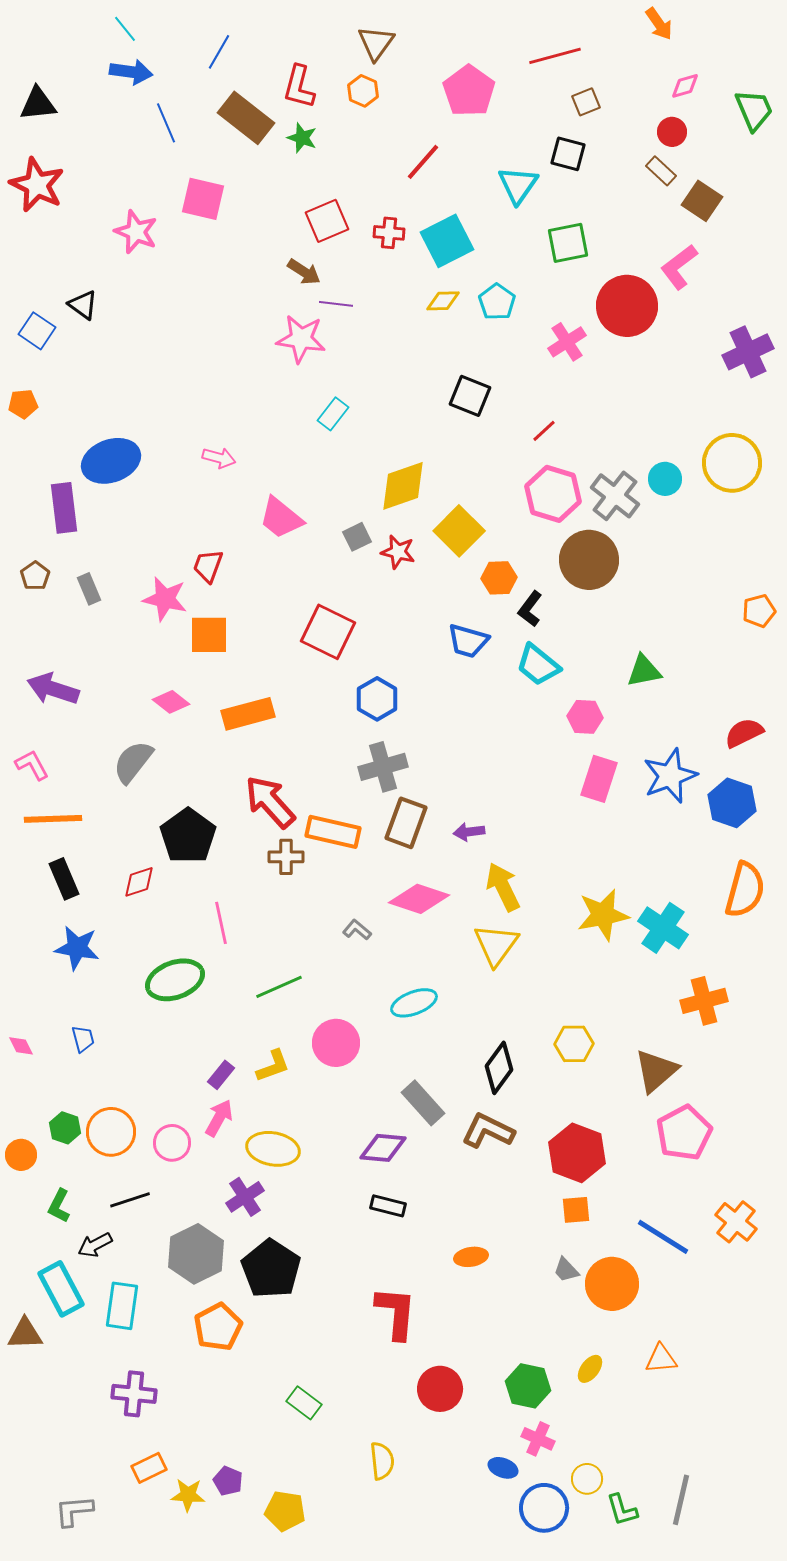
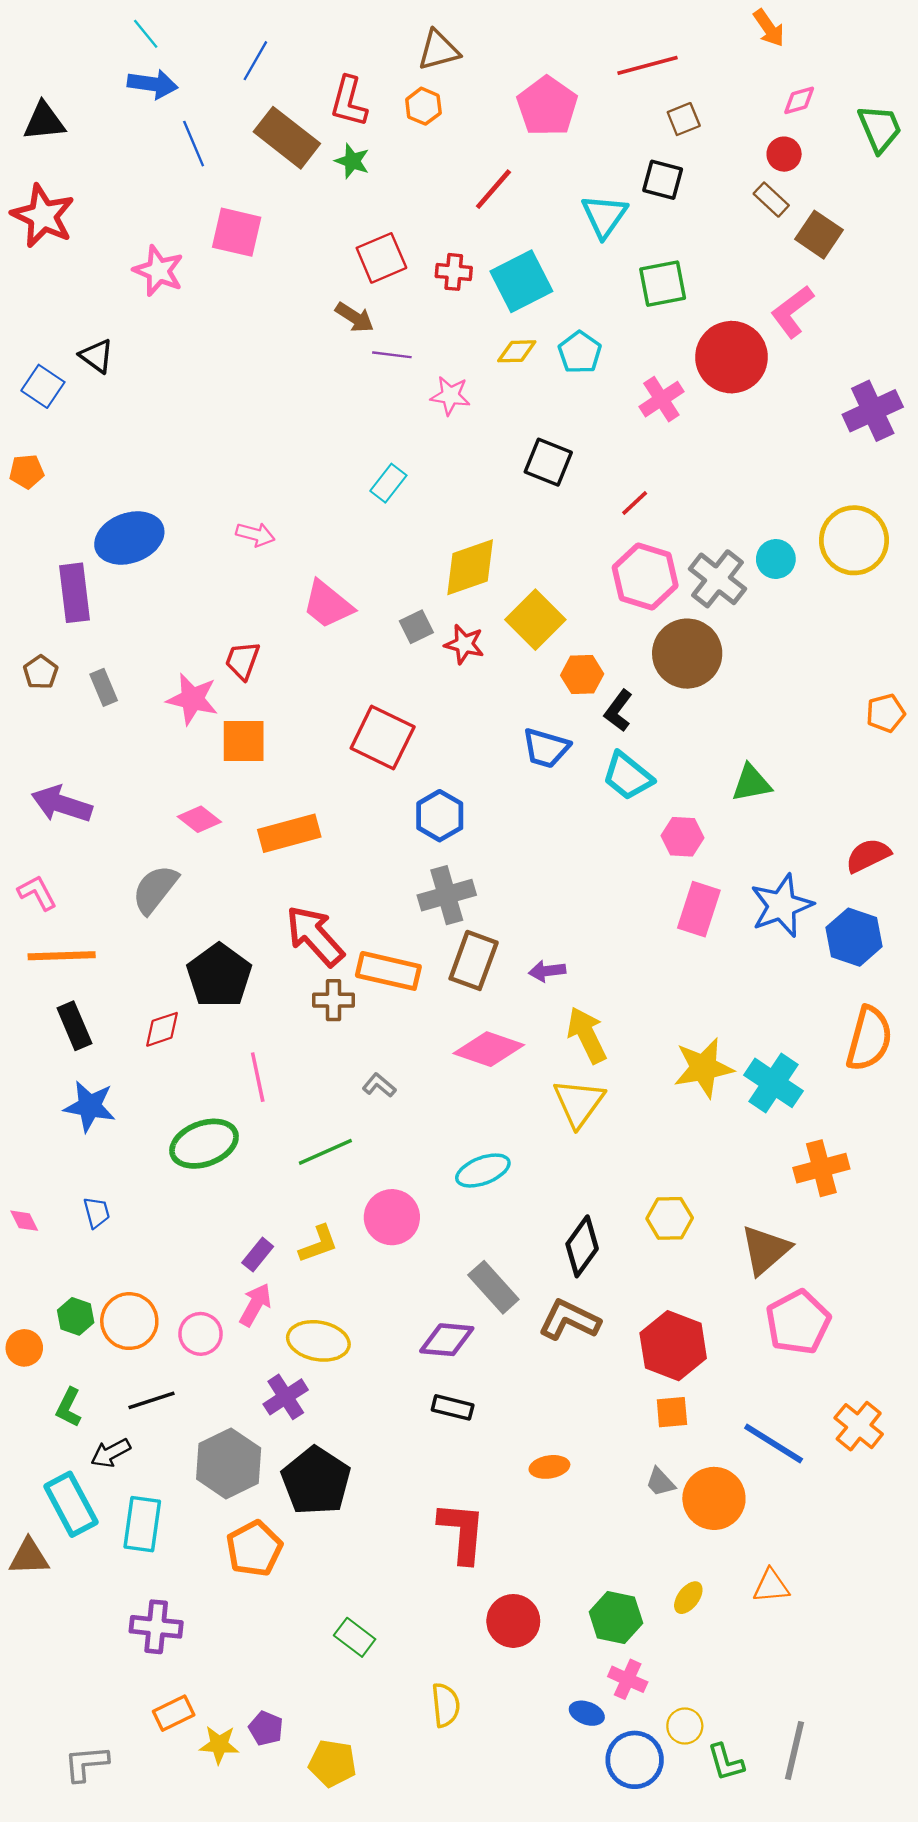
brown triangle: (376, 43) -> (439, 50), turned 39
pink star: (301, 339) -> (450, 396), moved, size x0.7
gray L-shape: (357, 930) -> (379, 1085), moved

